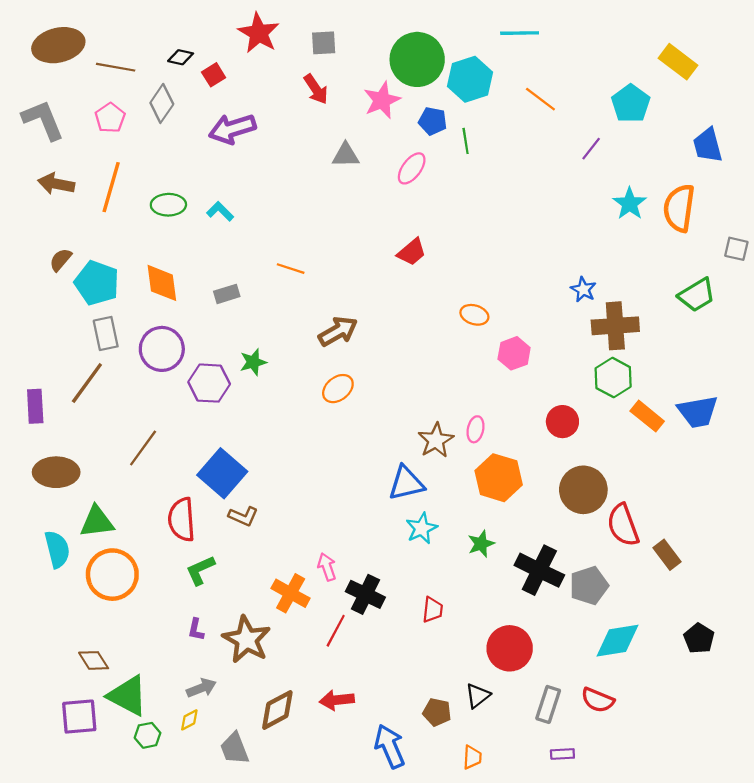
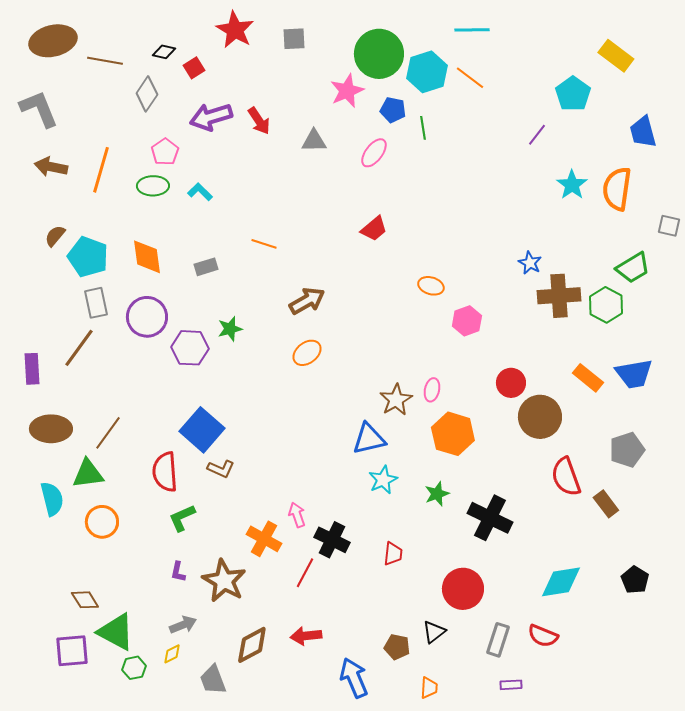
red arrow: (316, 89) -> (259, 121), moved
orange line: (540, 99) -> (470, 78), moved
pink pentagon: (110, 118) -> (165, 152), moved
green hexagon: (613, 378) -> (606, 305), moved
brown line: (143, 448) -> (108, 433), moved
brown circle: (583, 490) -> (540, 417), moved
orange circle: (112, 575) -> (102, 522), size x0.7
gray pentagon: (589, 586) -> (627, 450), moved

